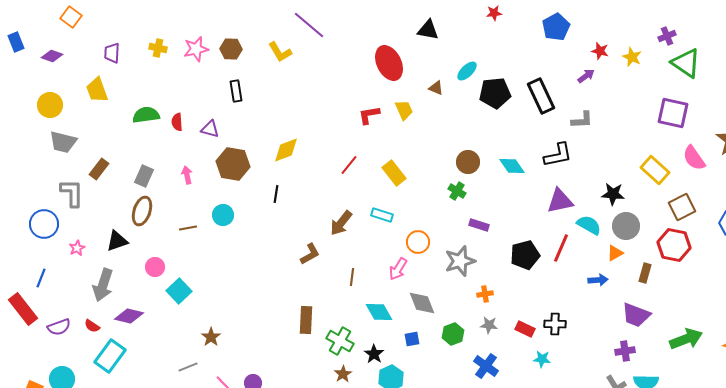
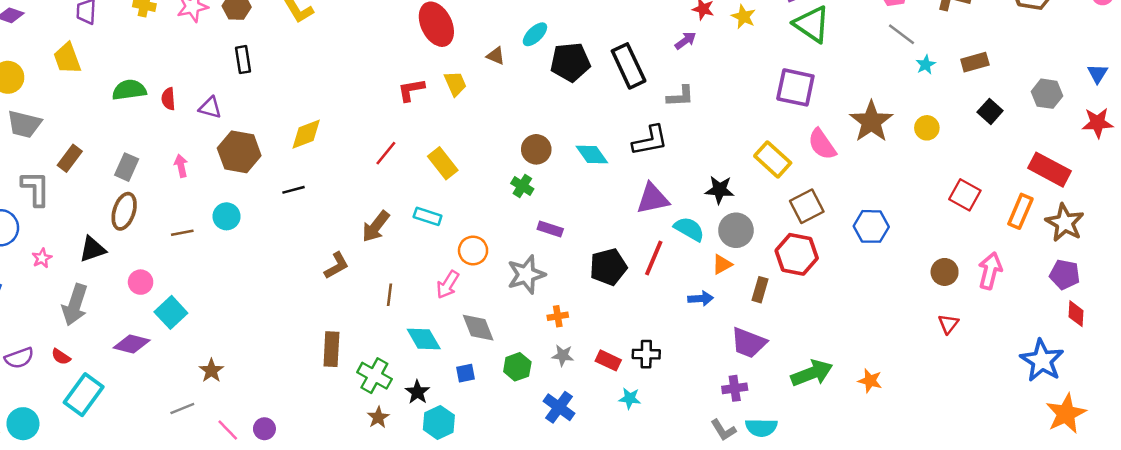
black line: (276, 194) -> (294, 190), turned 66
purple diamond: (129, 316) -> (132, 344), moved

